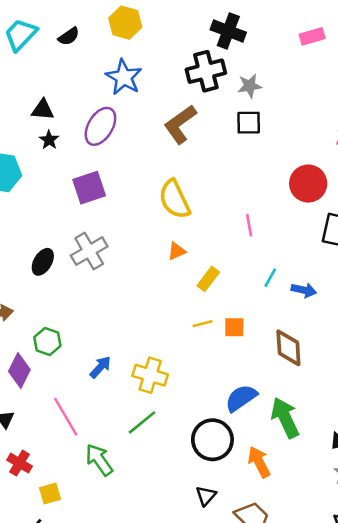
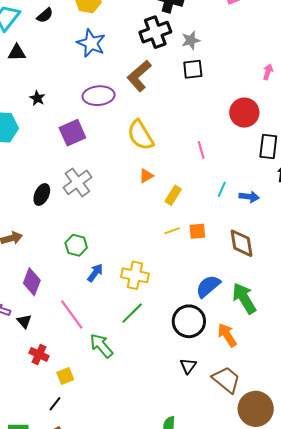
black triangle: (43, 110) -> (17, 53), moved
purple ellipse: (100, 126) -> (99, 96), moved, turned 60
green hexagon: (47, 341) -> (76, 245), moved

